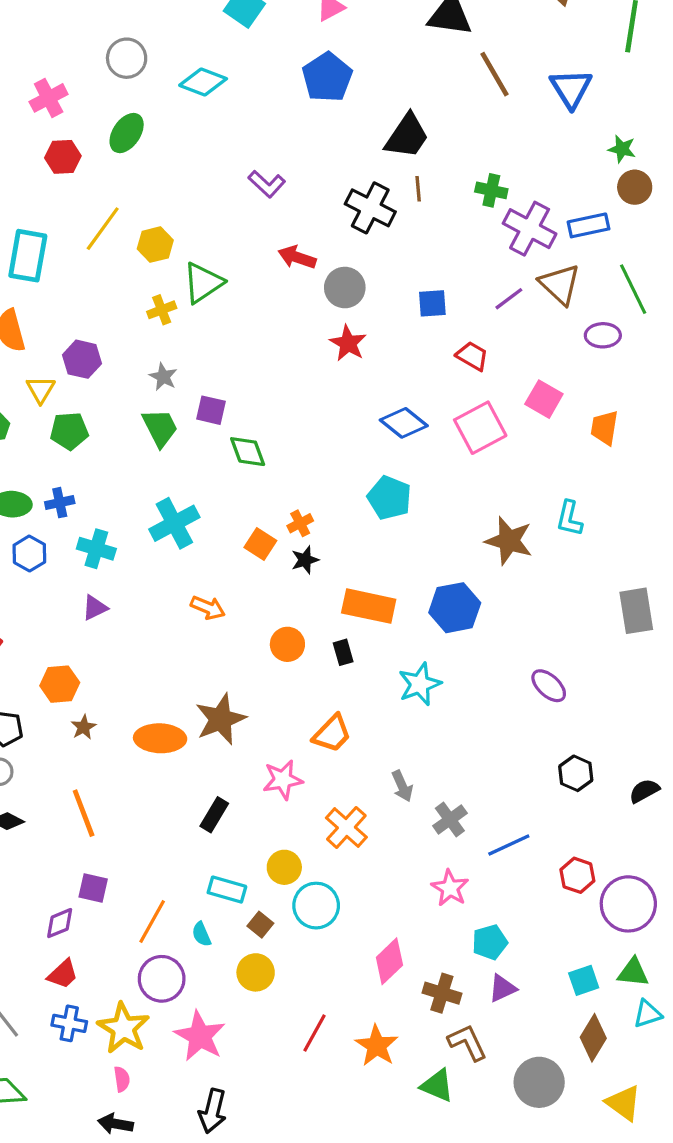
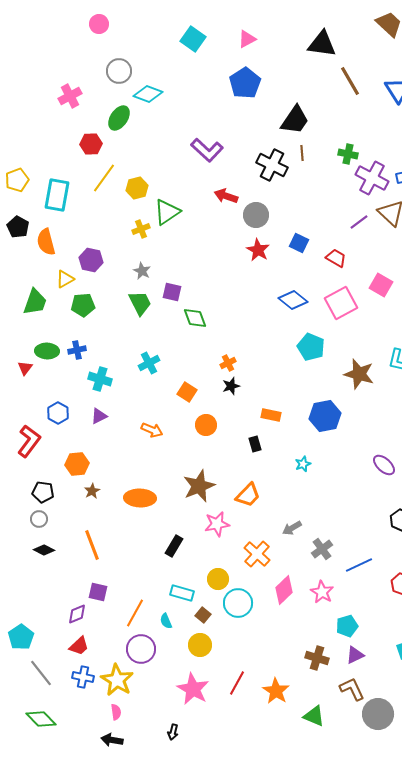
cyan diamond: (203, 82) -> (148, 94), moved
red hexagon: (63, 157) -> (91, 144), moved
purple L-shape: (267, 184) -> (207, 150), size x1.4
blue square: (432, 303) -> (299, 243), moved, turned 30
yellow triangle: (41, 389) -> (65, 279), turned 30
cyan pentagon: (389, 498) -> (311, 347), moved
cyan cross: (174, 523) -> (149, 363), size x0.7
orange square: (260, 544) -> (187, 392), moved
blue hexagon: (29, 554) -> (58, 413), moved
orange rectangle: (369, 606) -> (271, 415), size x0.6
orange arrow: (208, 608) -> (152, 430), moved
orange circle: (287, 644) -> (206, 425), moved
cyan star: (420, 684) -> (303, 464), size x0.6
brown star: (221, 719) -> (199, 486), moved
gray arrow: (402, 786) -> (292, 528), turned 84
pink diamond: (389, 961) -> (284, 590), moved
pink star: (200, 1036) -> (193, 689), moved
brown L-shape: (467, 1043) -> (352, 689), moved
black arrow: (213, 1111) -> (173, 732), size x0.6

